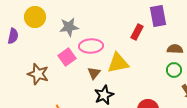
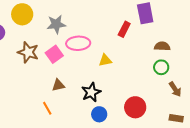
yellow triangle: (118, 63) -> (105, 60), size x0.6
brown triangle: (94, 73) -> (58, 85), moved, turned 40
brown star: (38, 74) -> (28, 52), moved

